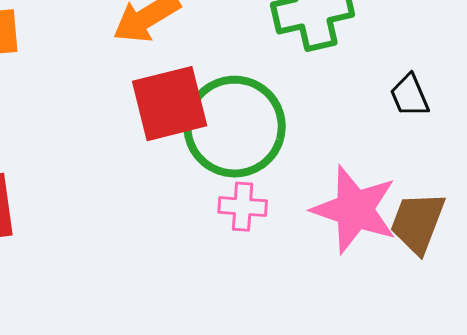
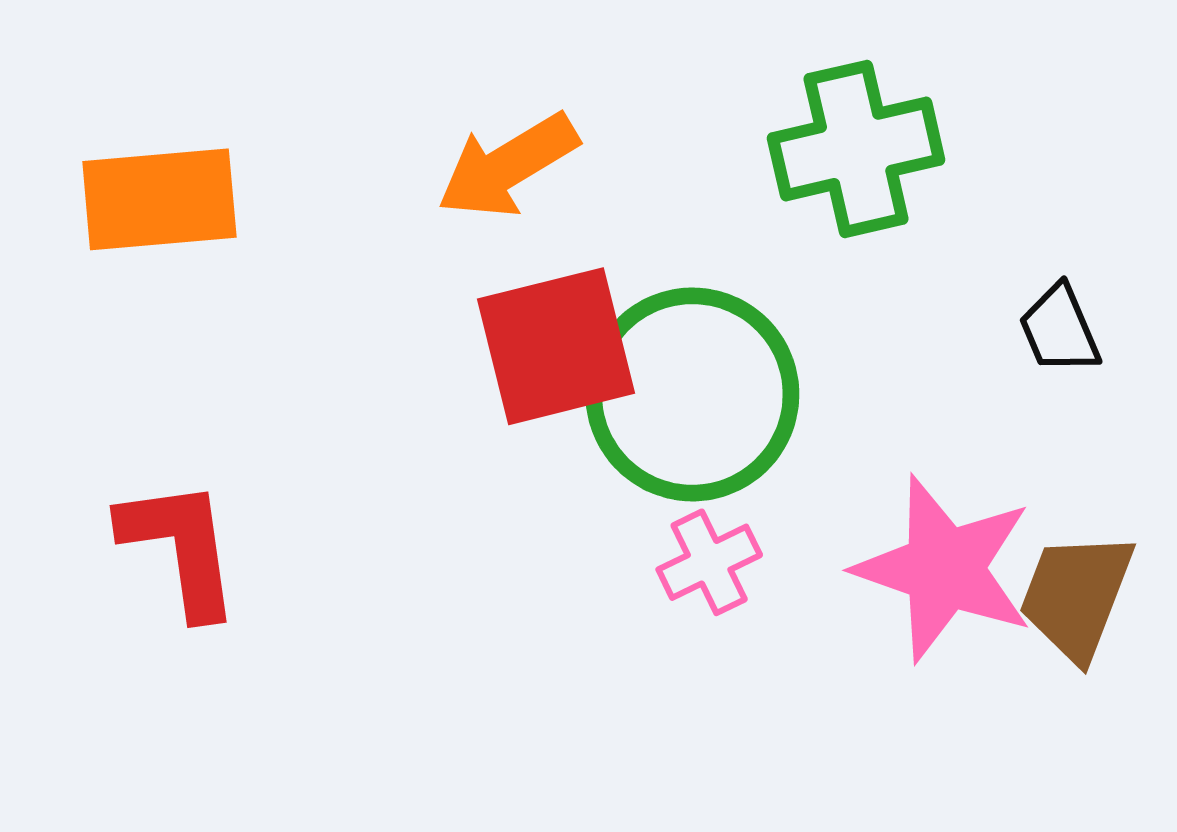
pink cross: (243, 207) -> (709, 562), turned -30

